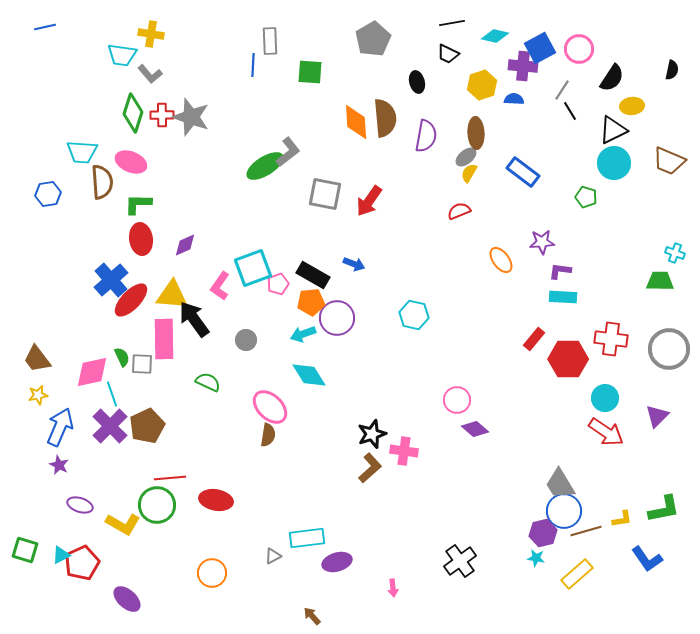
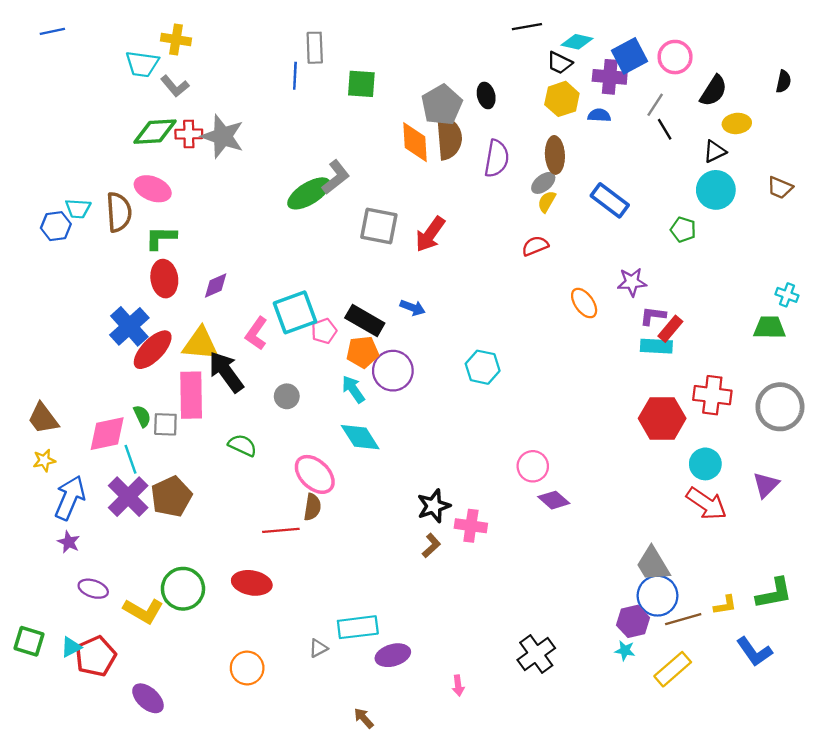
gray pentagon: (373, 39) -> (442, 105), moved
black trapezoid: (448, 54) -> (560, 63), moved
green diamond: (133, 113) -> (155, 132), turned 69
black triangle: (613, 130) -> (715, 151), size x0.7
cyan trapezoid: (82, 152) -> (78, 209), moved, size x0.7
brown trapezoid: (669, 161) -> (780, 188), size x0.7
cyan arrow: (303, 334) -> (353, 389), turned 75
red rectangle: (534, 339) -> (670, 329), moved
brown L-shape: (370, 468) -> (431, 546), size x0.7
red line: (170, 478) -> (281, 530), moved

